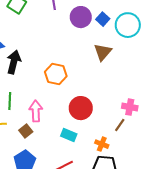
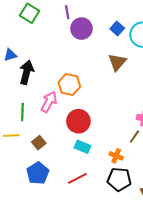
purple circle: (81, 17) -> (82, 29), moved
red circle: (81, 108) -> (78, 121), moved
pink arrow: (36, 111) -> (49, 102), moved, turned 30

